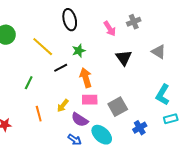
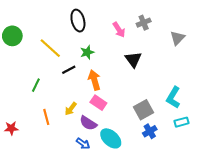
gray triangle: (159, 52) -> (177, 38), moved, turned 42
pink rectangle: (90, 100) -> (98, 103), turned 35
gray square: (118, 107) -> (144, 110), moved

